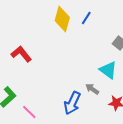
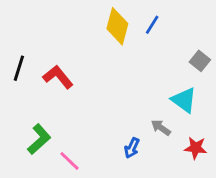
blue arrow: (72, 103) -> (132, 148), size x0.6

